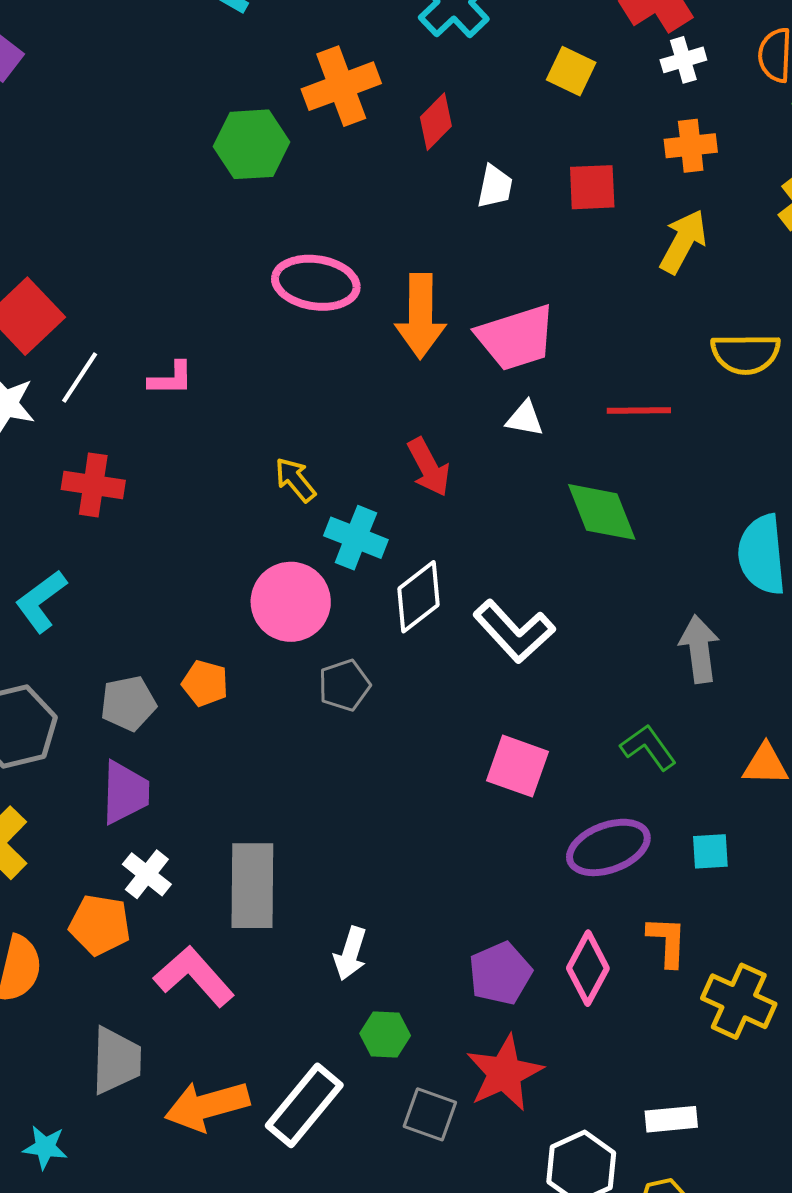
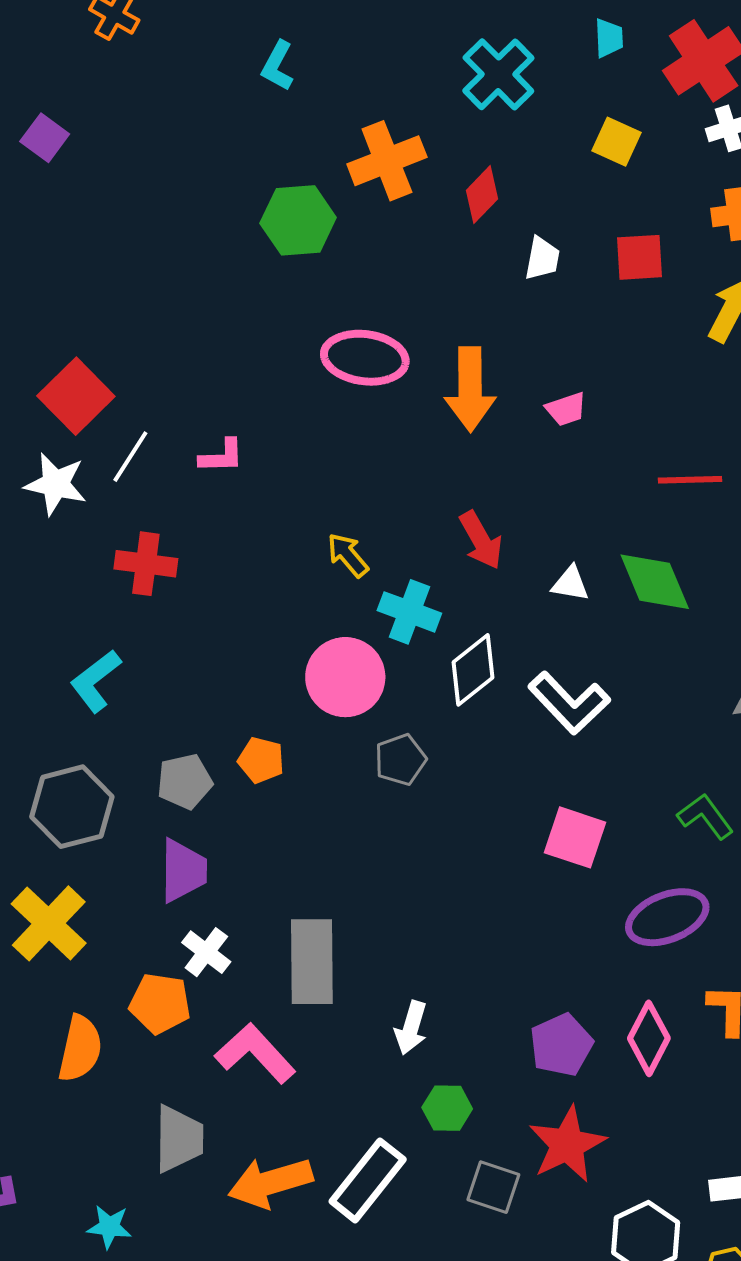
pink trapezoid: (516, 338) -> (566, 409), size x0.5
white triangle: (525, 419) -> (570, 584), moved

